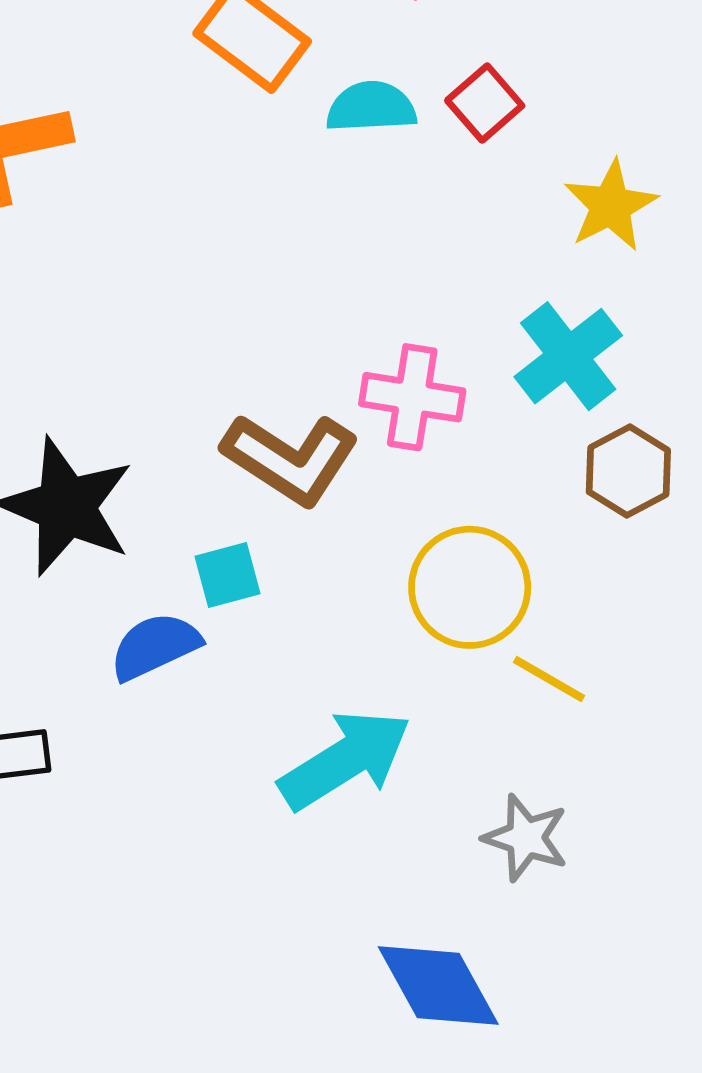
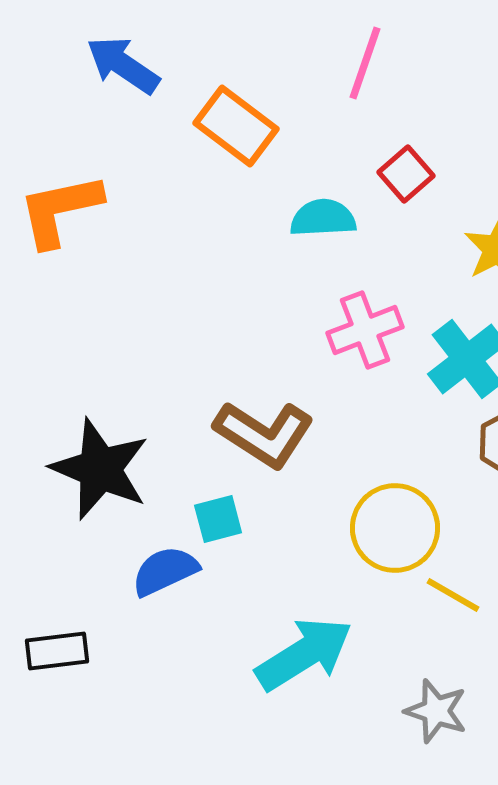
cyan semicircle: (371, 107) -> (323, 218), moved
pink cross: (412, 397) -> (365, 330), moved, turned -30

